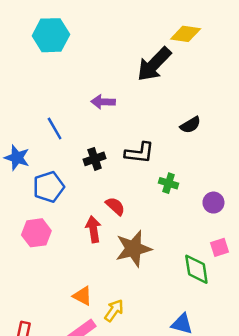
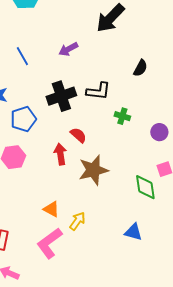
purple arrow: (103, 102) -> (68, 49), turned -30
black semicircle: (190, 125) -> (140, 68), turned -30
blue line: (55, 129) -> (22, 56), moved
black cross: (95, 159) -> (61, 96), size x1.6

